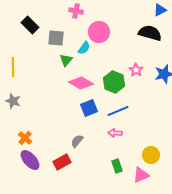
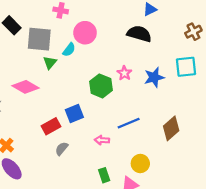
gray square: (56, 38) -> (39, 39), size x1.4
pink diamond: (81, 83) -> (25, 87), moved
blue line: (118, 111) -> (129, 123), moved
red rectangle: (62, 162) -> (51, 126), moved

